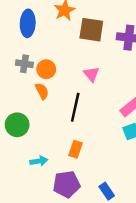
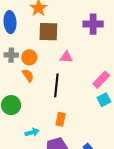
brown square: (91, 30) -> (48, 32), moved
pink triangle: (91, 74) -> (66, 57), turned -40

